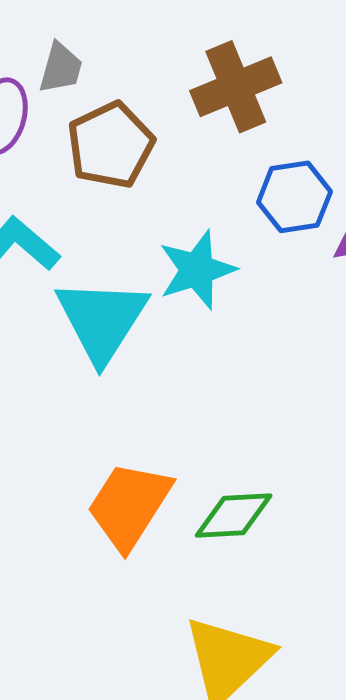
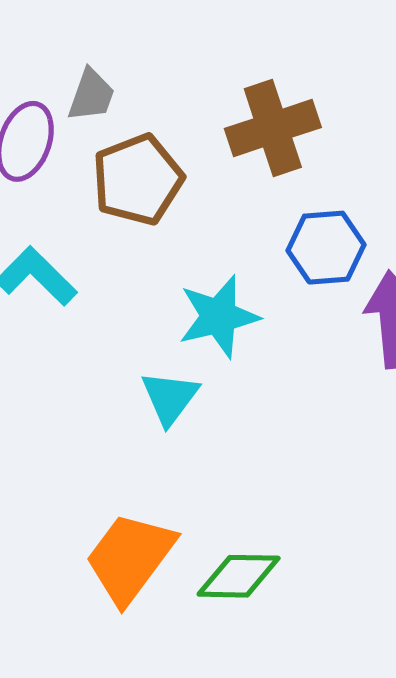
cyan triangle: (102, 320) -> (170, 398), moved, size x0.6

